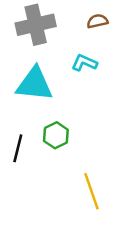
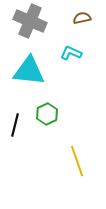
gray cross: (36, 25) -> (30, 21), turned 36

